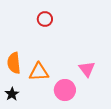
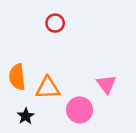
black star: (12, 94) -> (26, 116), moved

